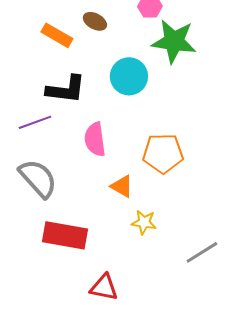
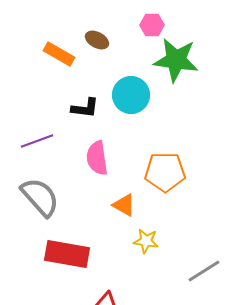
black L-shape: (66, 89) -> (85, 108), moved, size x0.7

